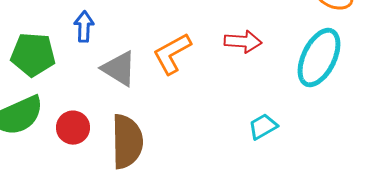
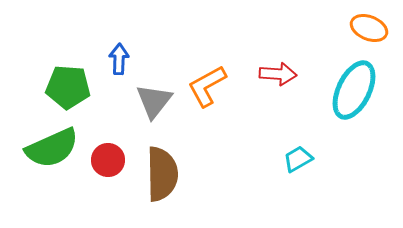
gray triangle: (119, 69) -> (154, 101), turned 36

